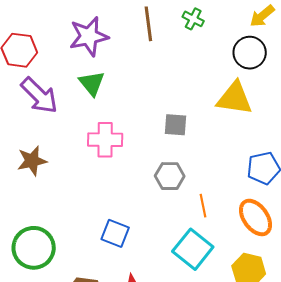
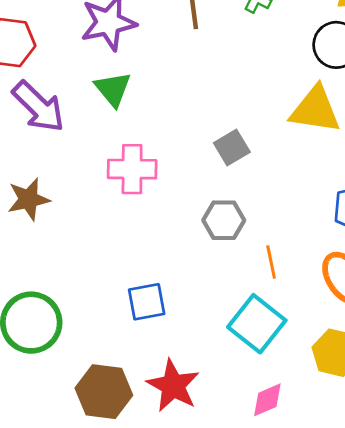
gray square: (176, 125) -> (232, 148), turned -35
blue square: (115, 233) -> (147, 302), turned -32

